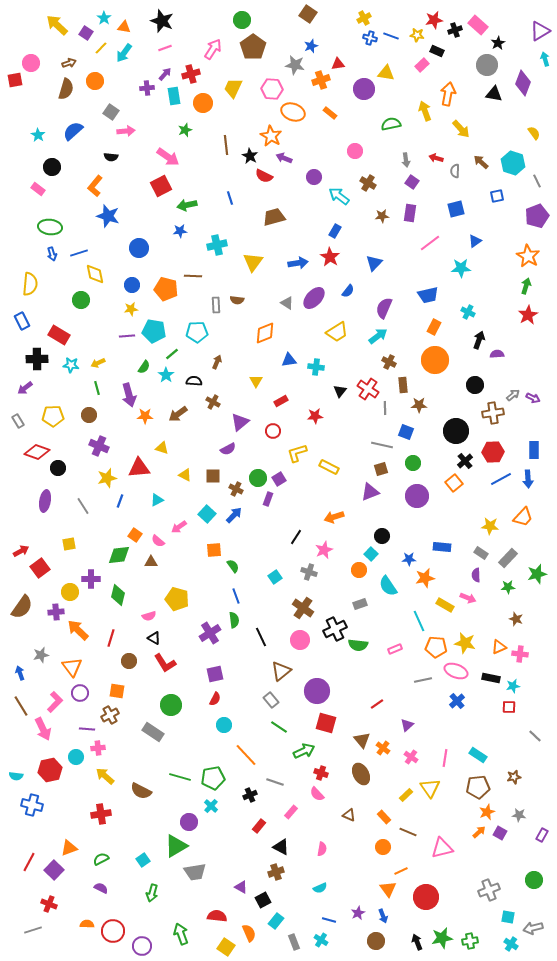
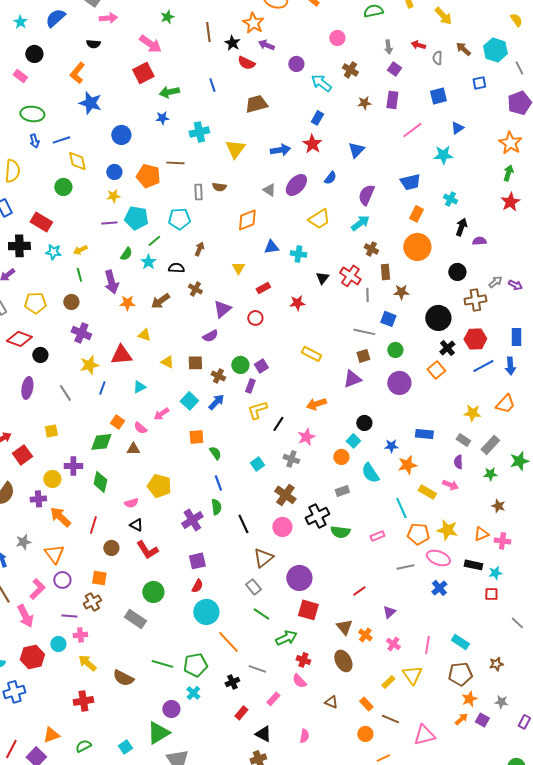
yellow L-shape: (297, 453) -> (257, 410), moved
cyan circle: (224, 725) -> (206, 612), size x1.6
blue cross: (32, 805) -> (14, 692), turned -30

